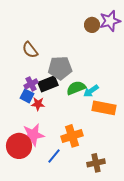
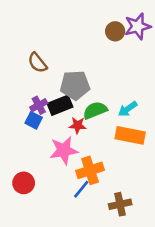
cyan arrow: (91, 91) -> (128, 109), moved
red star: (38, 104) -> (78, 125), moved
pink star: (33, 135) -> (64, 150), moved
red circle: (19, 146) -> (24, 183), size x0.7
blue line: (54, 156) -> (81, 189), moved

